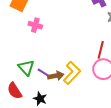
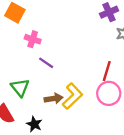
purple line: (44, 73) -> (46, 63), moved

